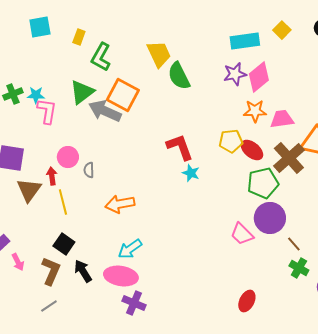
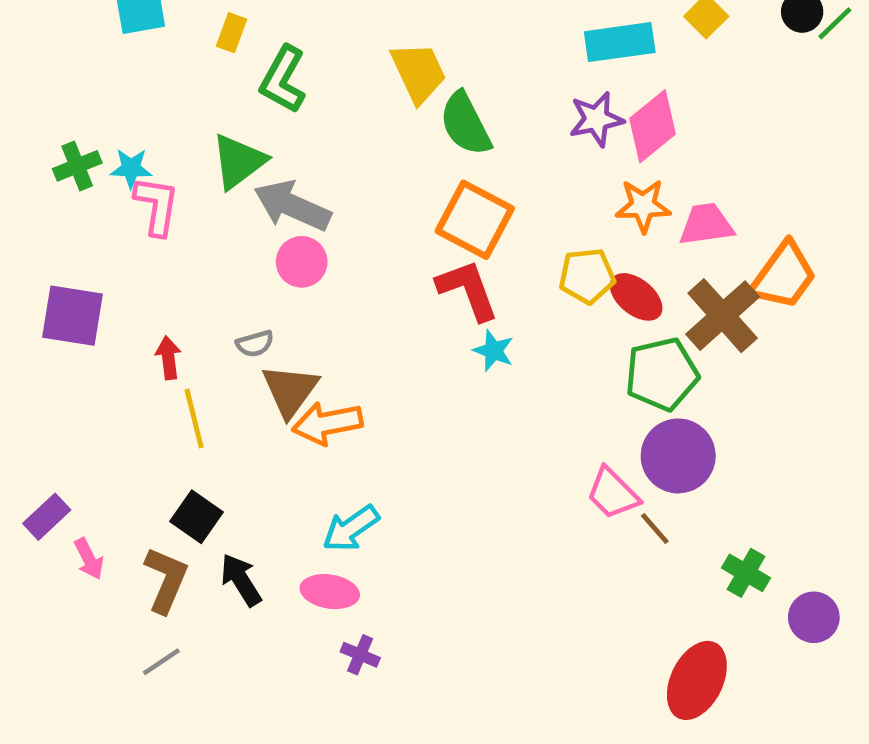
orange square: (123, 95) -> (475, 220), moved
pink circle: (68, 157) -> (302, 262), moved
gray semicircle: (89, 170) -> (255, 344), turned -105
brown triangle: (29, 190) -> (290, 390), moved
brown line: (294, 244) -> (655, 528), moved
pink ellipse: (121, 276) -> (330, 592), size x0.7
red ellipse: (247, 301) -> (697, 680), moved, size x1.5
purple cross: (134, 303) -> (360, 655), size x0.7

